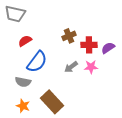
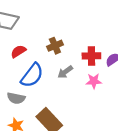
brown cross: (69, 36) -> (55, 46), moved
gray arrow: (71, 67) -> (65, 72), moved

